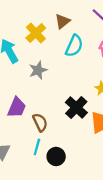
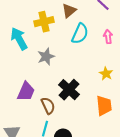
yellow cross: (36, 33) -> (44, 22), turned 30
black cross: (76, 108) -> (69, 90), moved

